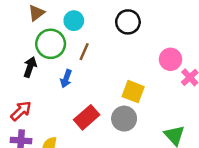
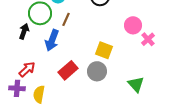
blue arrow: (66, 79) -> (52, 40), size x1.5
red arrow: (21, 111) -> (27, 69), moved

